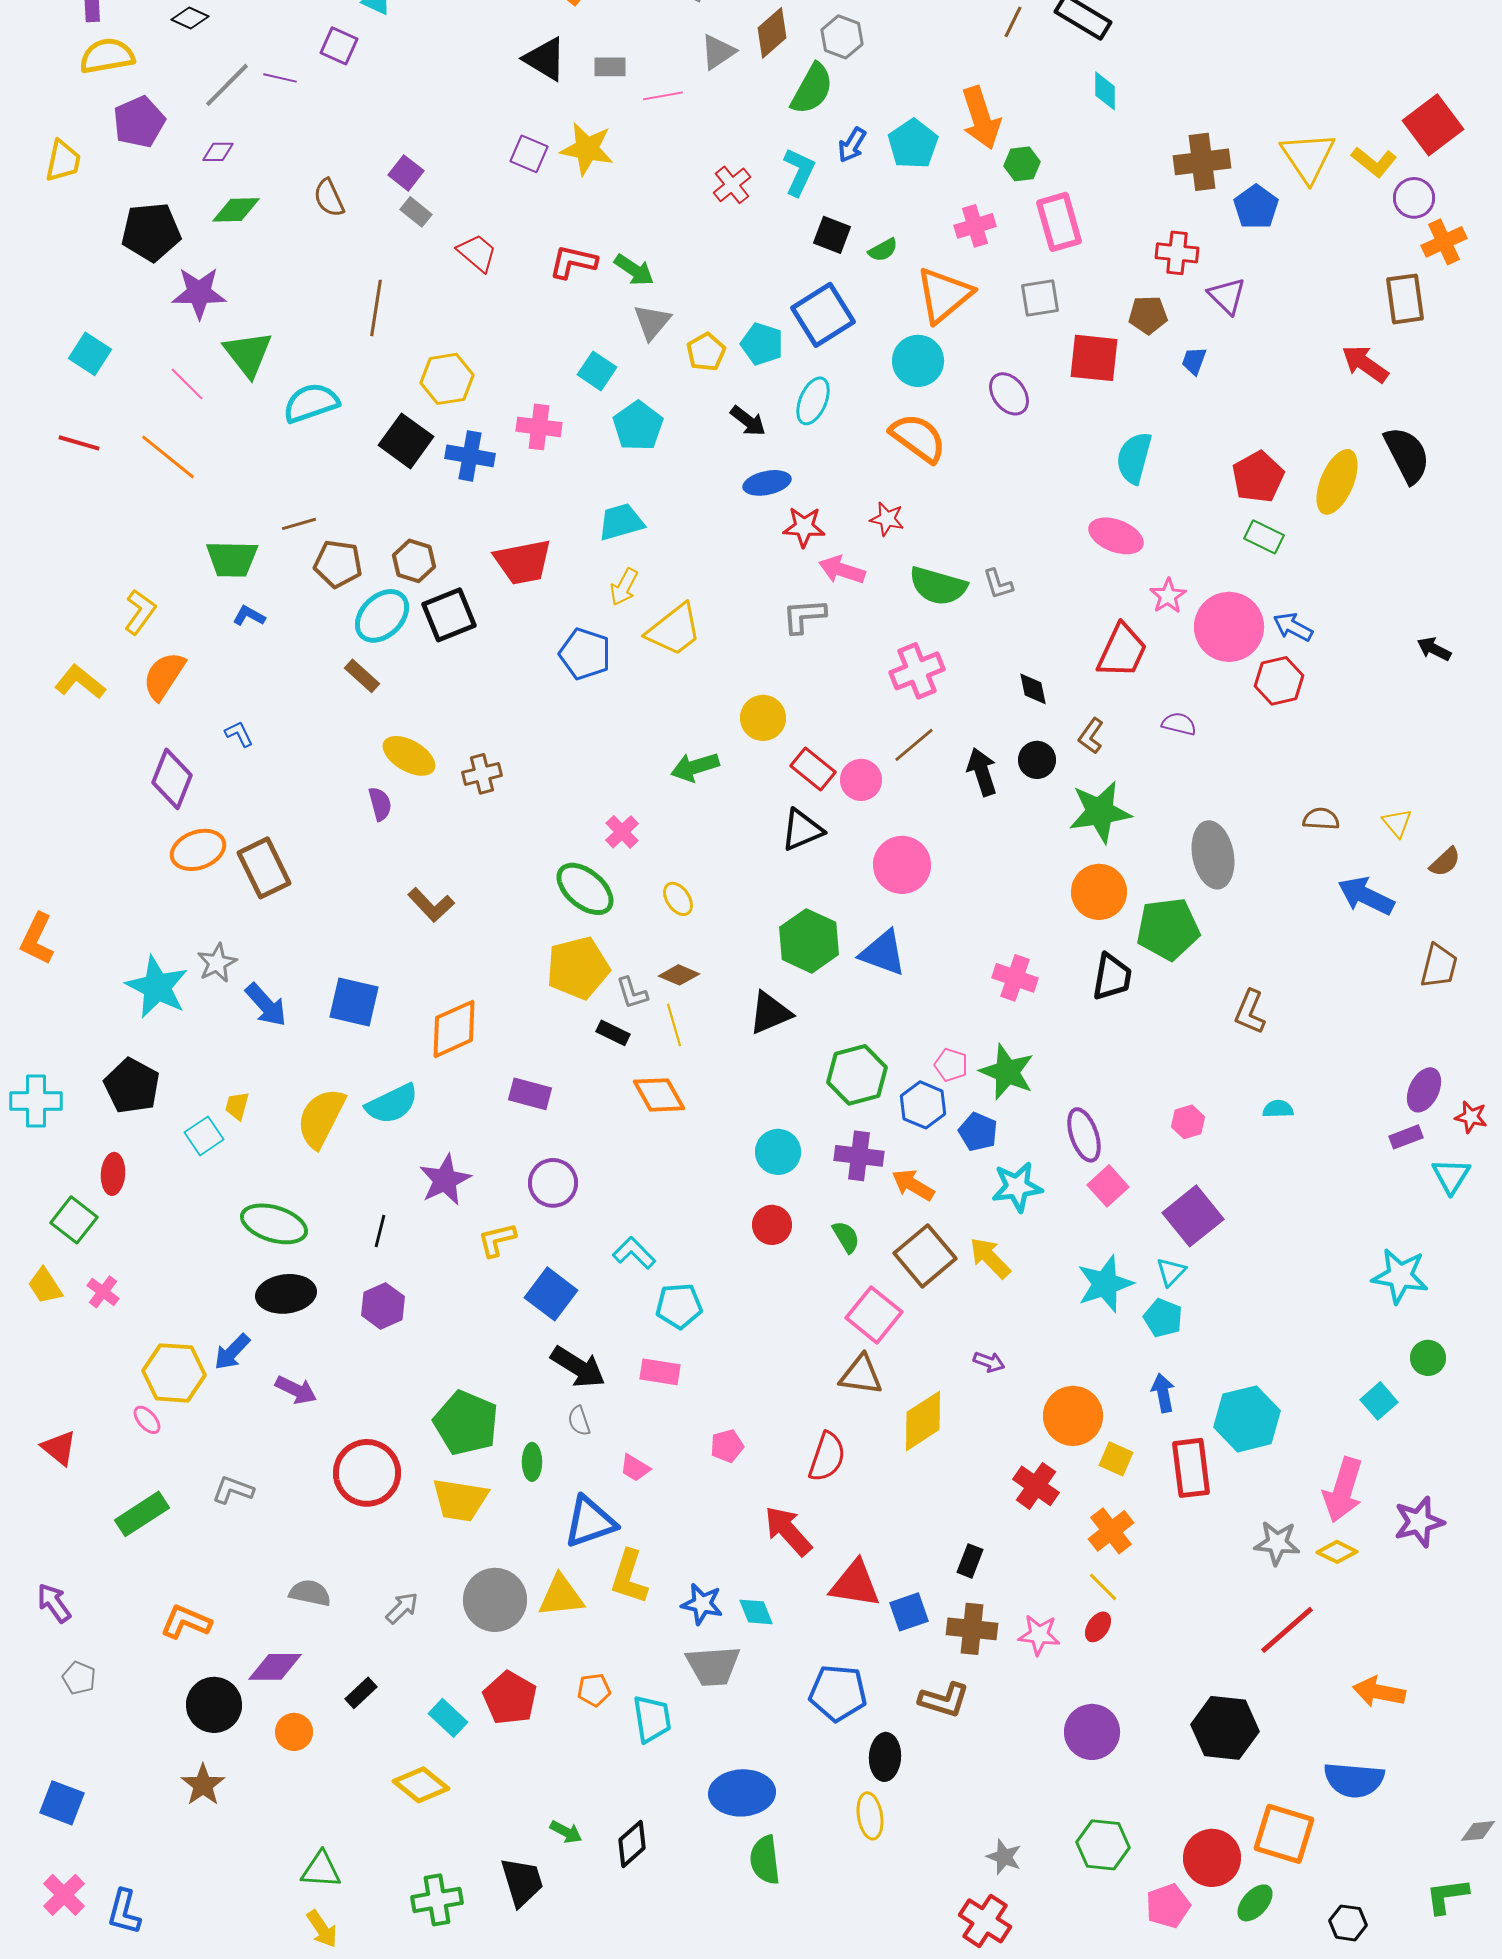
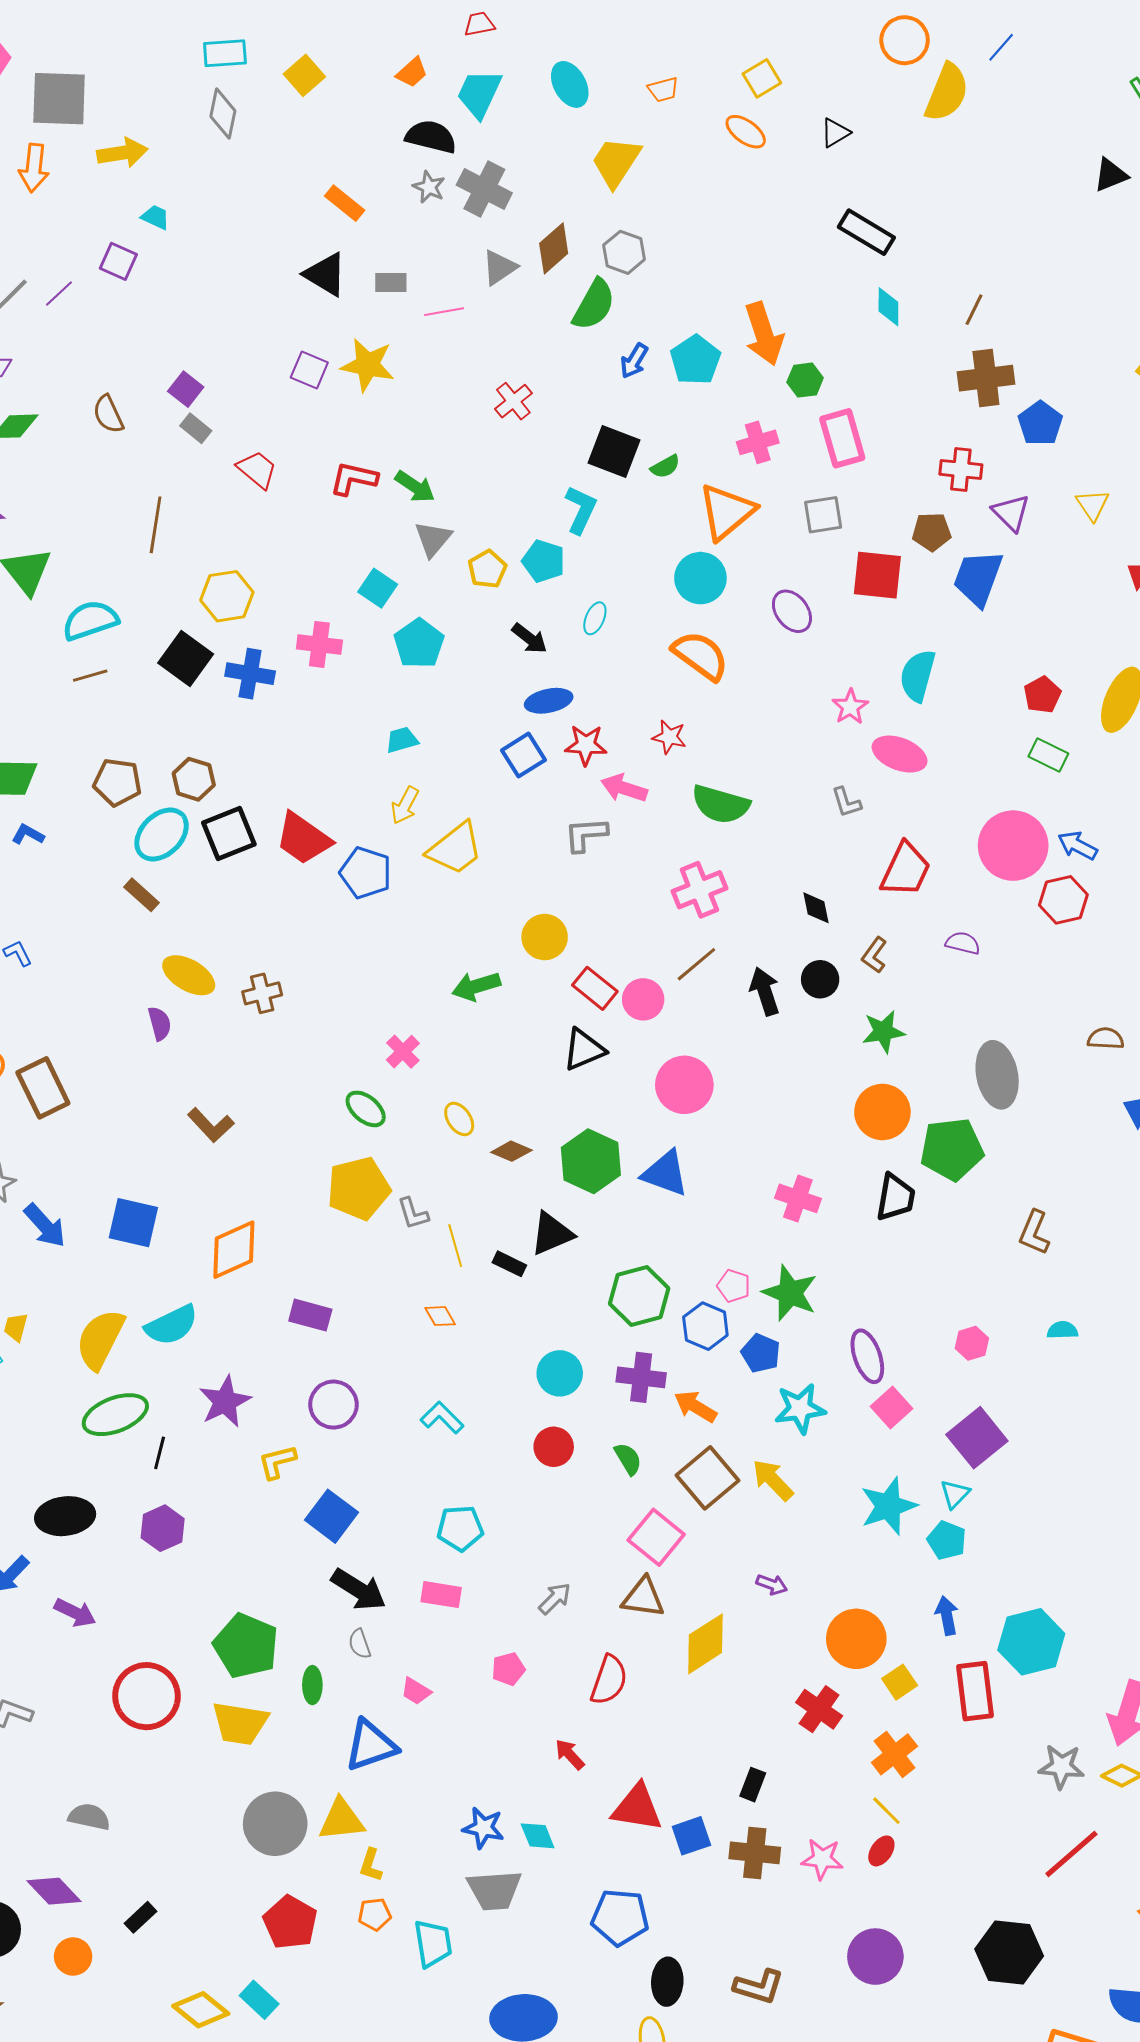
brown line: (1013, 22) -> (974, 310), moved
purple line: (280, 78) -> (59, 294), turned -56
yellow triangle: (1308, 157) -> (1093, 505), moved, size x0.6
cyan L-shape: (799, 172) -> (581, 510), moved
black square: (832, 235) -> (614, 451), size x1.4
blue square: (823, 315) -> (524, 755), moved, size x0.7
blue trapezoid: (1194, 361) -> (978, 578), size x2.0
cyan ellipse: (813, 401) -> (595, 618), size x0.7
red pentagon: (1258, 477) -> (1042, 695), size x0.7
cyan trapezoid: (621, 522) -> (402, 740), size x0.7
brown line: (299, 524) -> (90, 676), moved
red trapezoid: (523, 562) -> (303, 838), moved, turned 46
gray L-shape: (998, 584) -> (846, 802), moved
pink star: (1168, 596) -> (850, 707), moved
green star: (1100, 812) -> (883, 1032), size x0.7
green ellipse: (585, 889) -> (366, 1109), size x0.7
brown diamond: (679, 975) -> (511, 1151), moved
black rectangle: (613, 1033) -> (509, 1264), moved
orange diamond: (659, 1095) -> (440, 1316), size x0.6
green ellipse: (274, 1224) -> (115, 1415), moved, turned -38
cyan L-shape: (634, 1253) -> (442, 1418), moved
yellow square: (1116, 1459) -> (900, 1682), turned 32
red arrow: (788, 1531) -> (570, 1754), size x0.6
yellow L-shape: (629, 1577) -> (371, 1865), moved, size x0.6
gray arrow: (402, 1608) -> (555, 1599), moved
purple diamond: (275, 1667) -> (54, 1891), turned 46
brown L-shape: (944, 1700) -> (759, 1987), moved
cyan rectangle: (448, 1718) -> (259, 2000), moved

